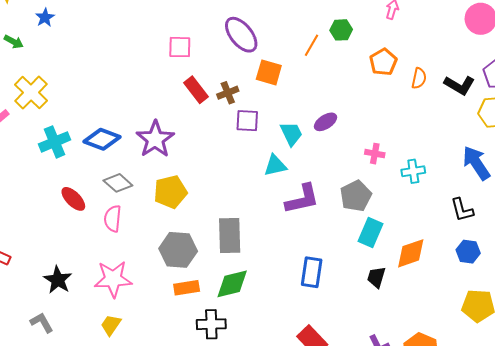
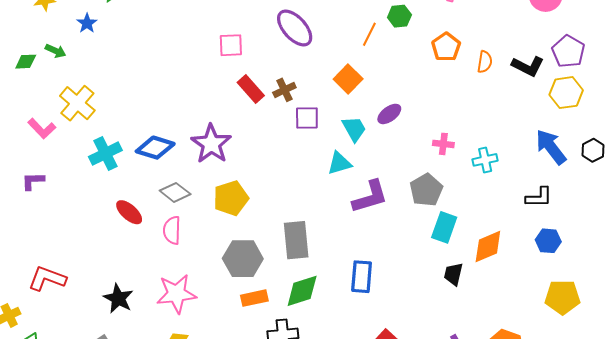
orange square: (269, 72) -> (348, 79), moved, turned 32
black L-shape: (462, 210) -> (539, 197), turned -72
blue rectangle: (312, 272) -> (362, 277), moved

